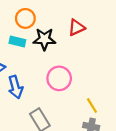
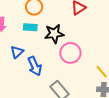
black star: (44, 39) -> (54, 34), moved

